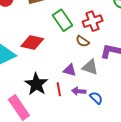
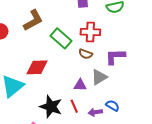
red cross: (93, 21) -> (90, 32), turned 36
gray triangle: (90, 67) -> (99, 77), turned -36
purple arrow: (79, 91) -> (95, 112), moved

